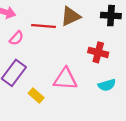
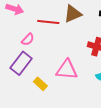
pink semicircle: (16, 38) -> (28, 39), moved

